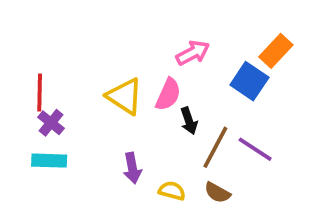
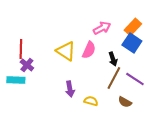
orange rectangle: (276, 51) -> (133, 27), moved
black arrow: (189, 121) -> (113, 59), moved
cyan rectangle: (49, 161) -> (16, 80), moved
brown semicircle: (217, 193) -> (125, 102), moved

